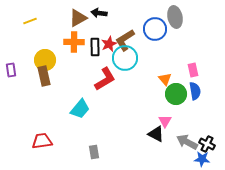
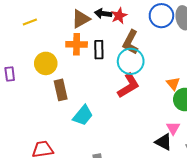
blue circle: (155, 29) -> (161, 16), moved
brown L-shape: (125, 40) -> (131, 42), turned -30
red star: (109, 44) -> (119, 16), moved
brown rectangle: (44, 76) -> (61, 90), moved
red L-shape: (105, 79) -> (129, 86), moved

